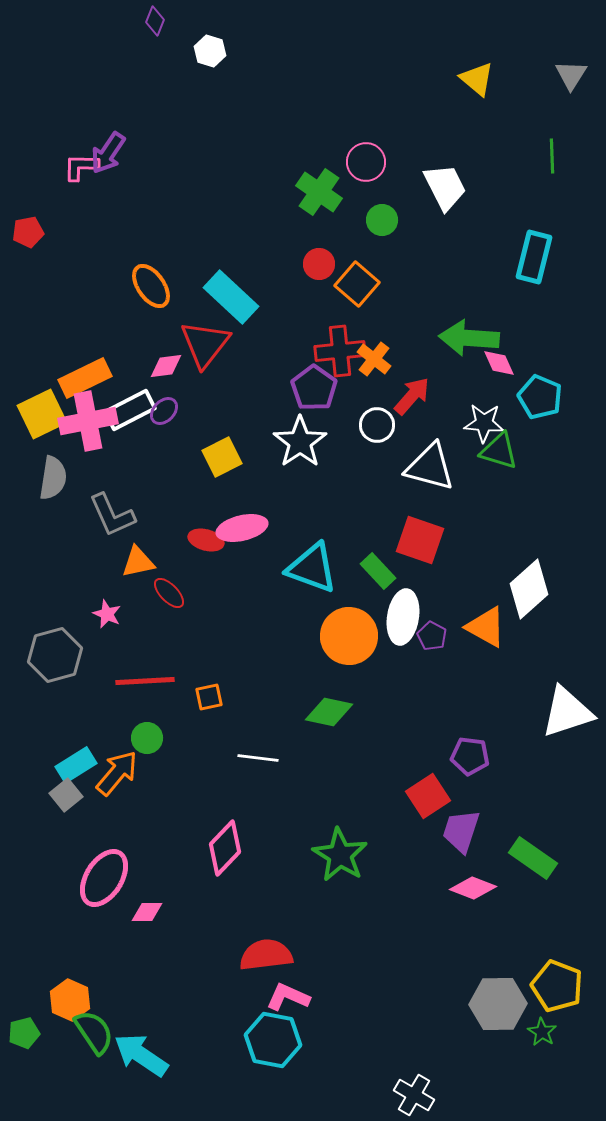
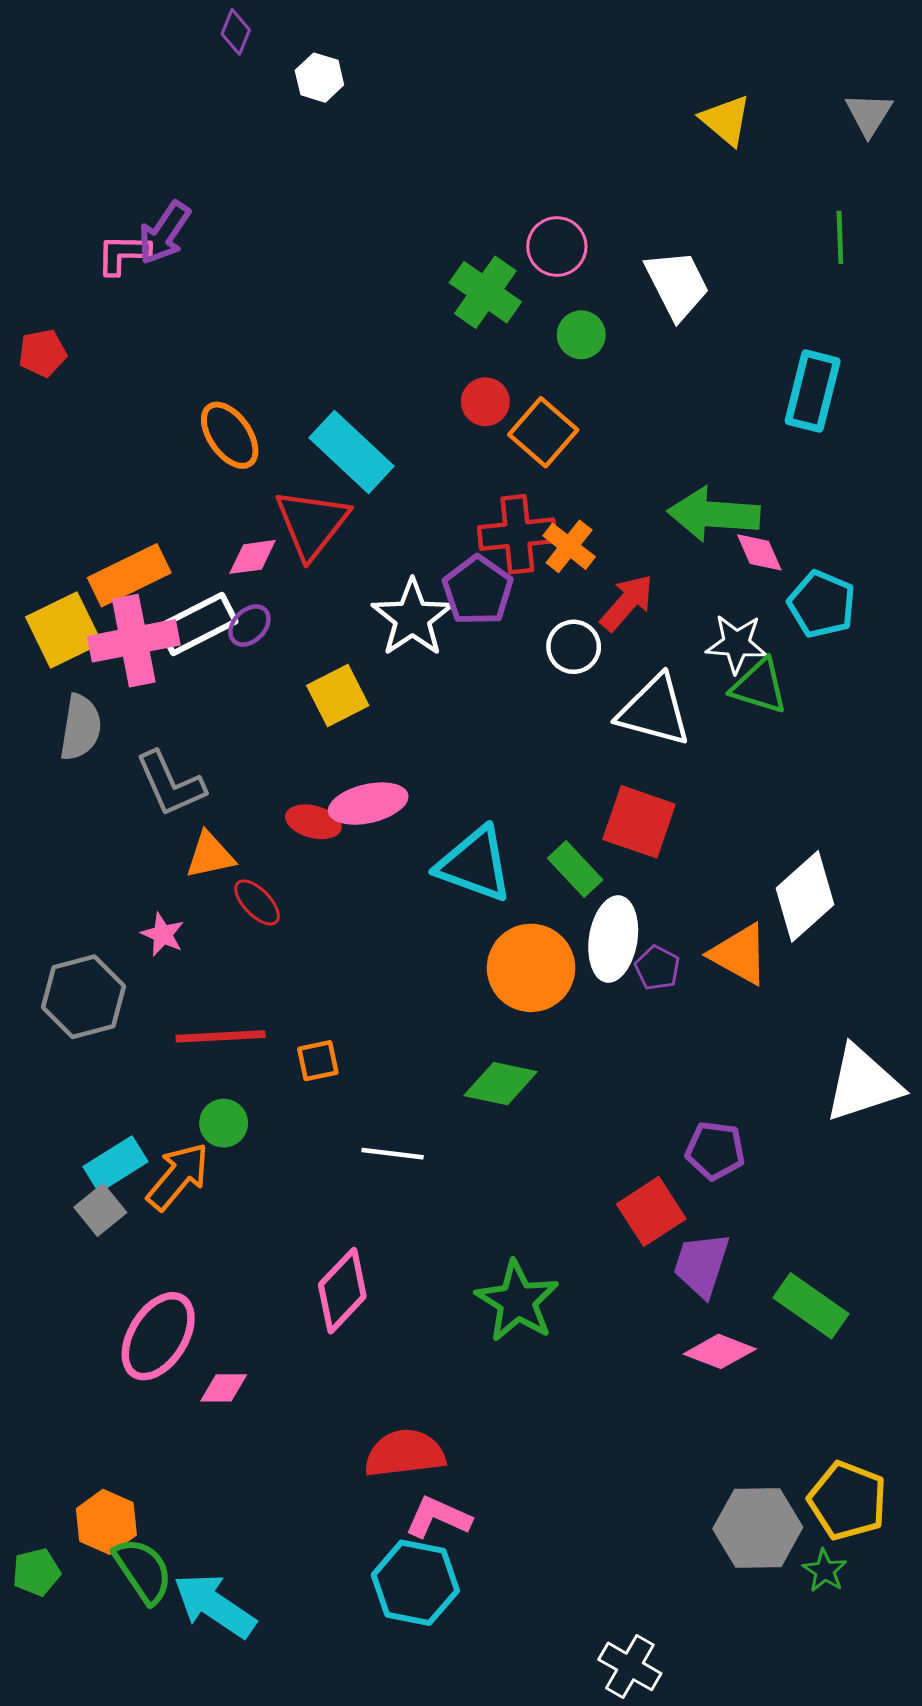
white star: (300, 442) -> (412, 618), moved

